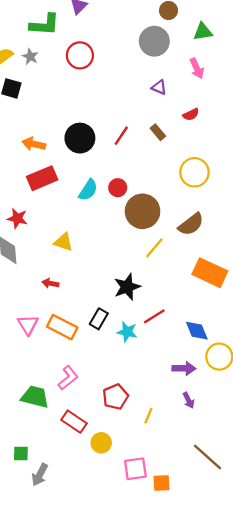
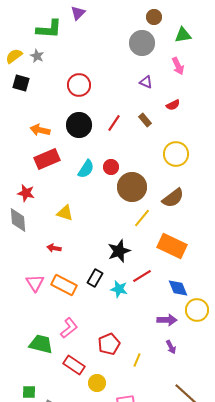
red circle: (80, 55) -> (79, 85), moved
orange rectangle: (210, 273) -> (172, 246), moved

